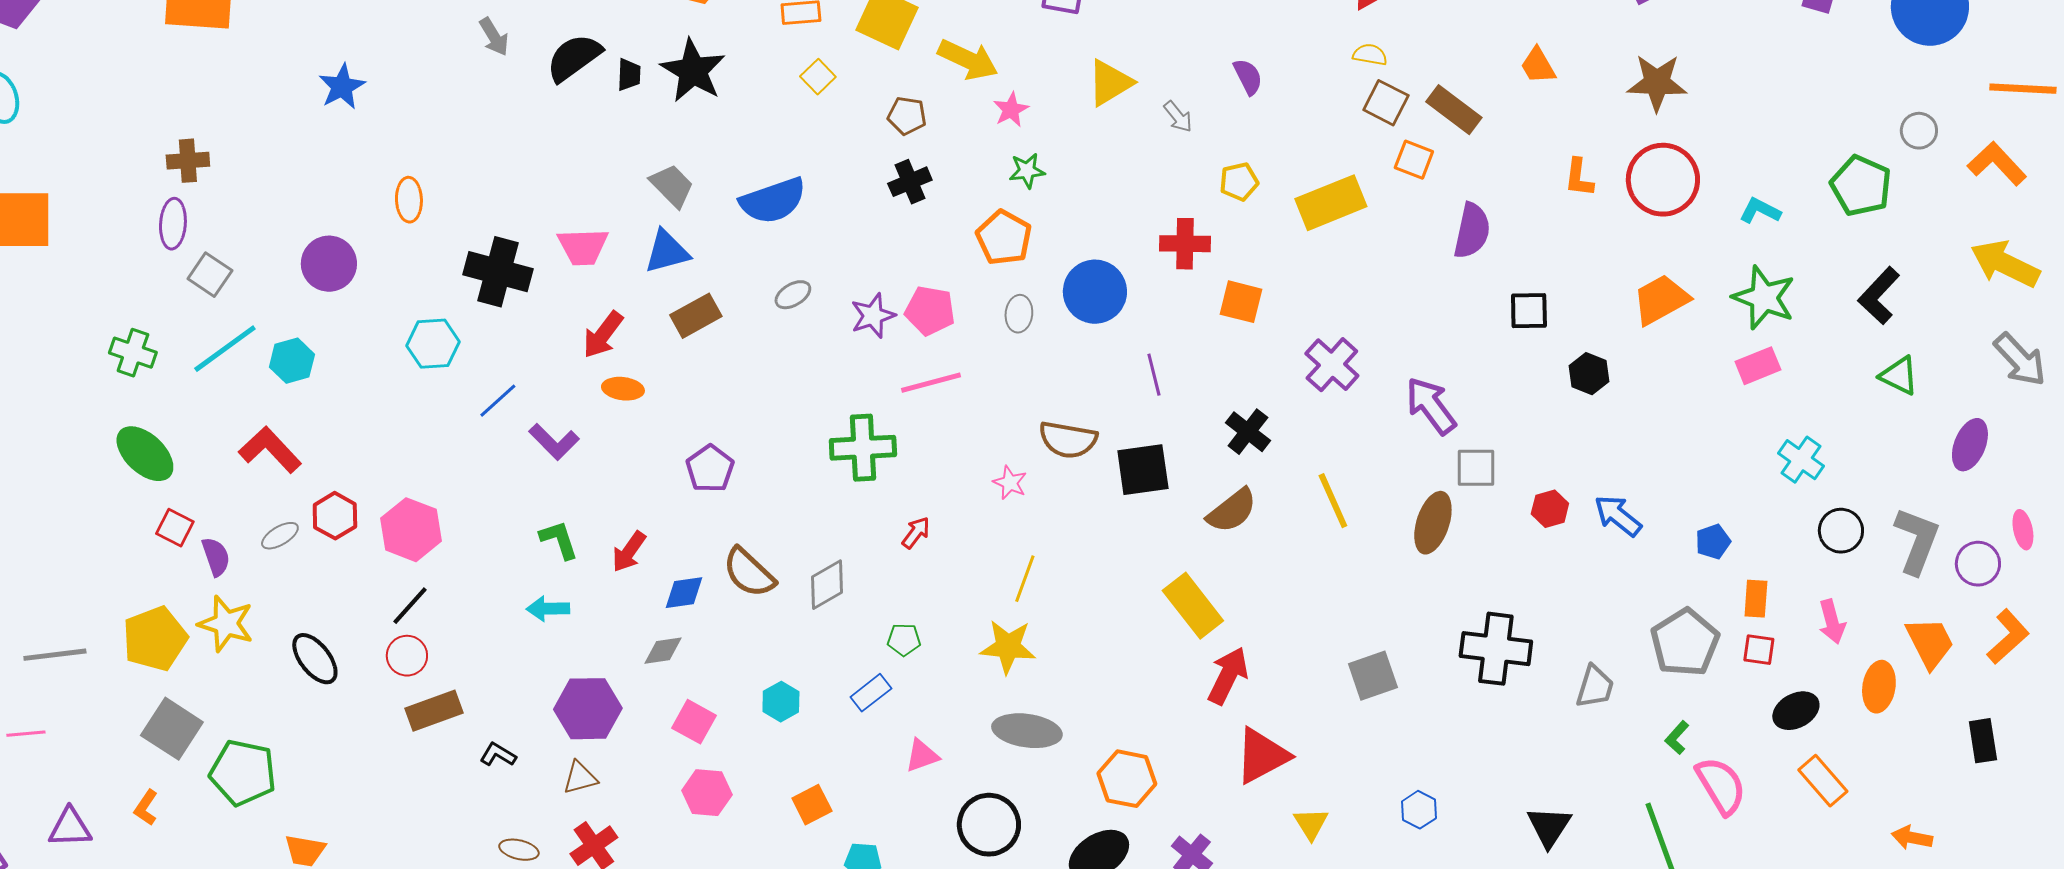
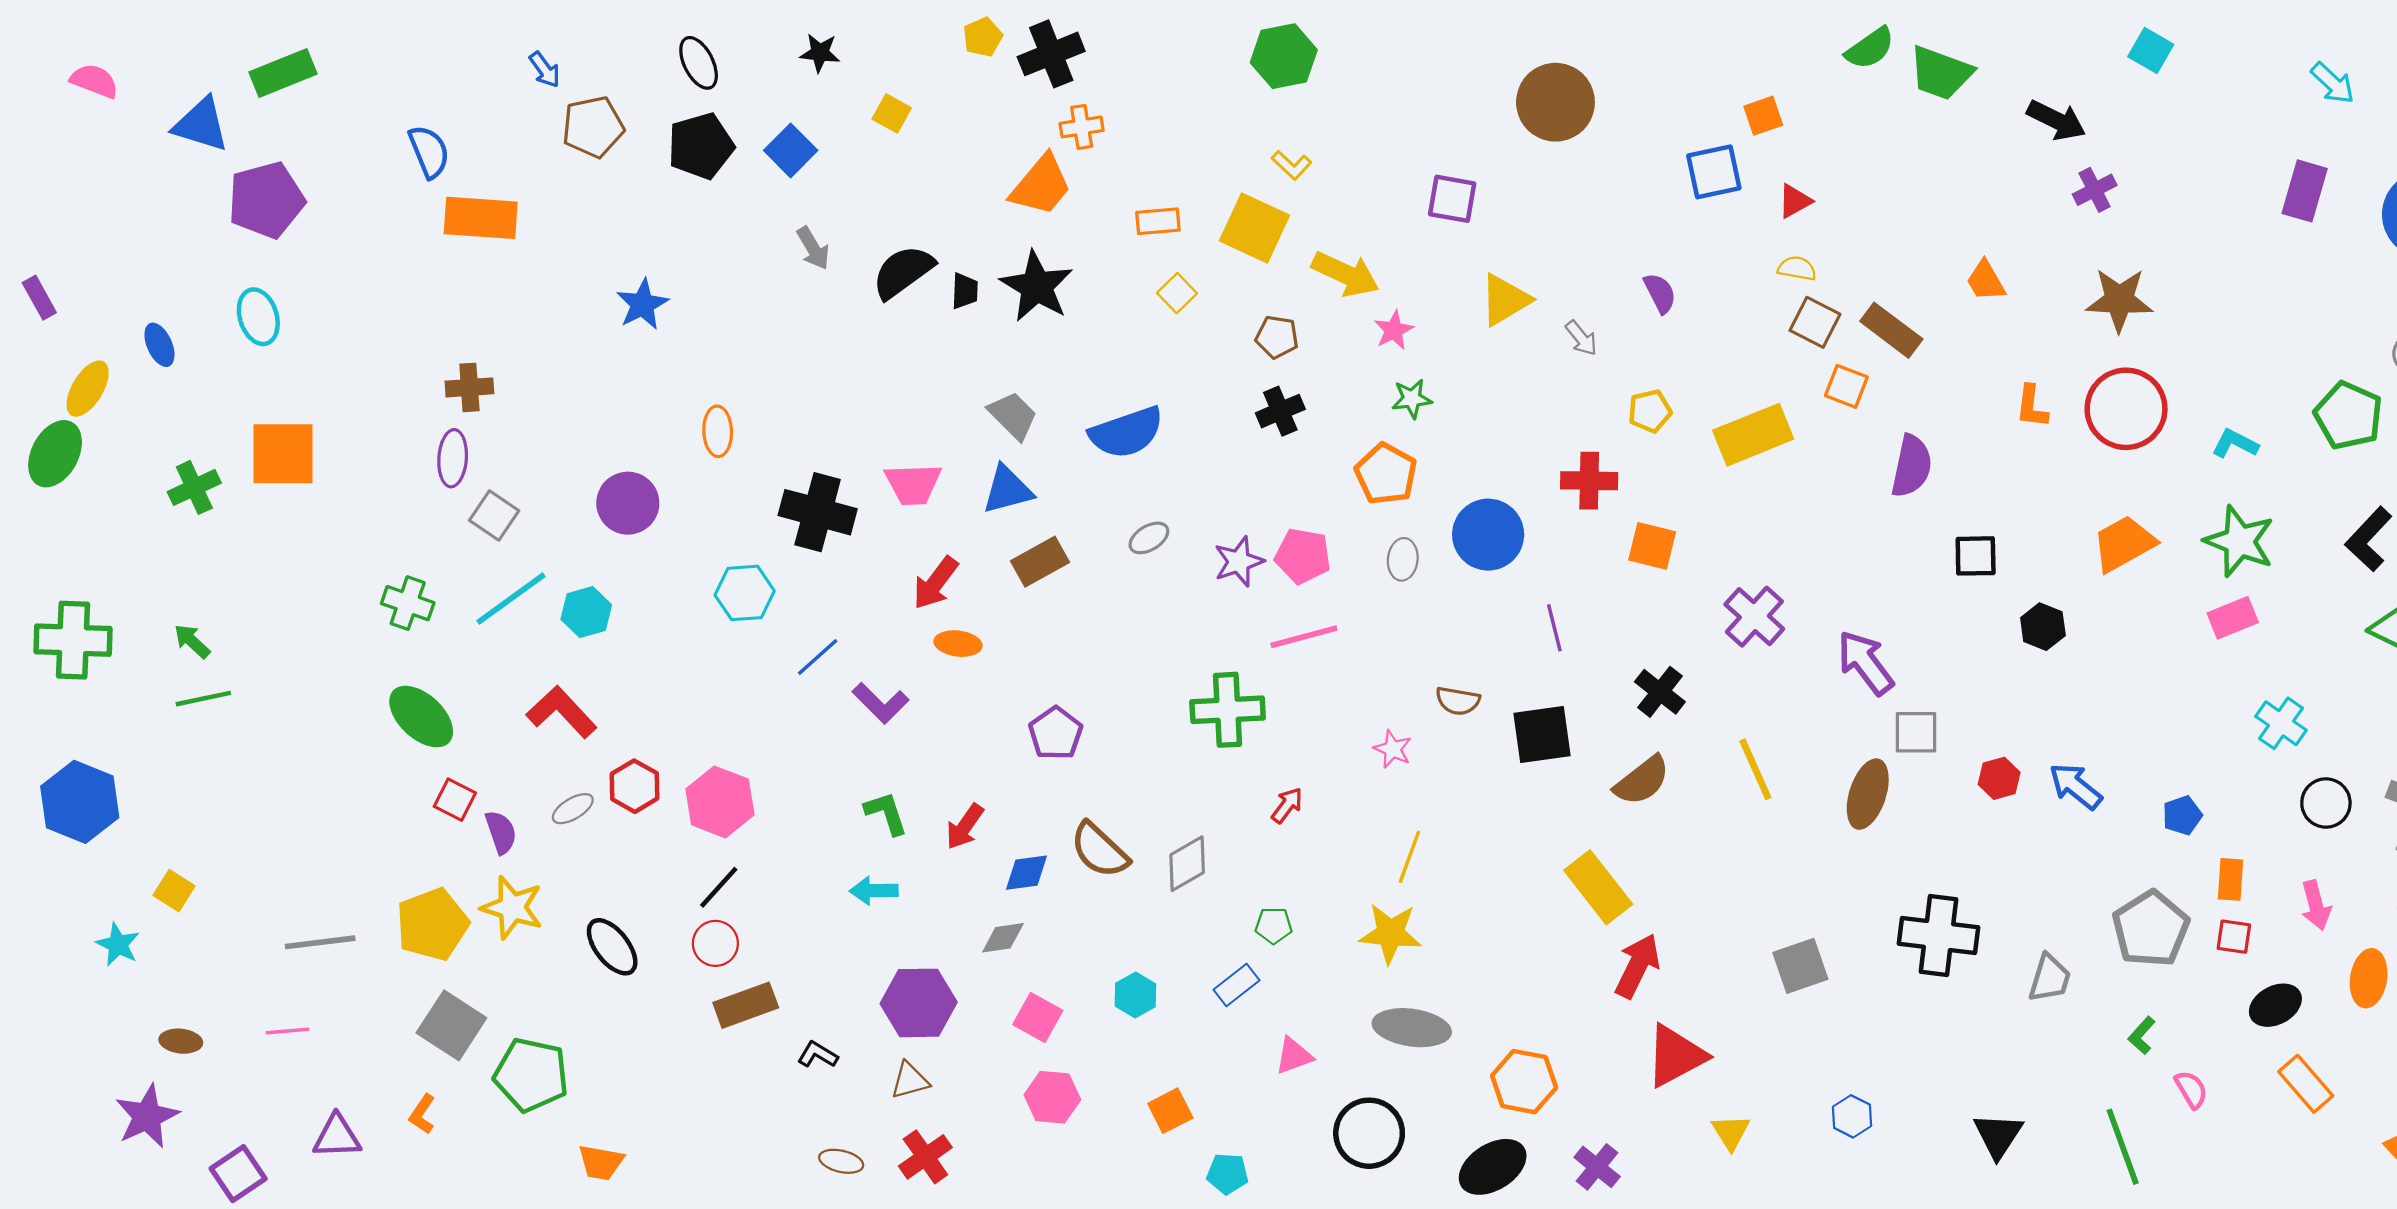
brown semicircle: (1068, 440) -> (1458, 701), size x0.7
pink semicircle: (1721, 786) -> (2191, 1089), size x0.6

